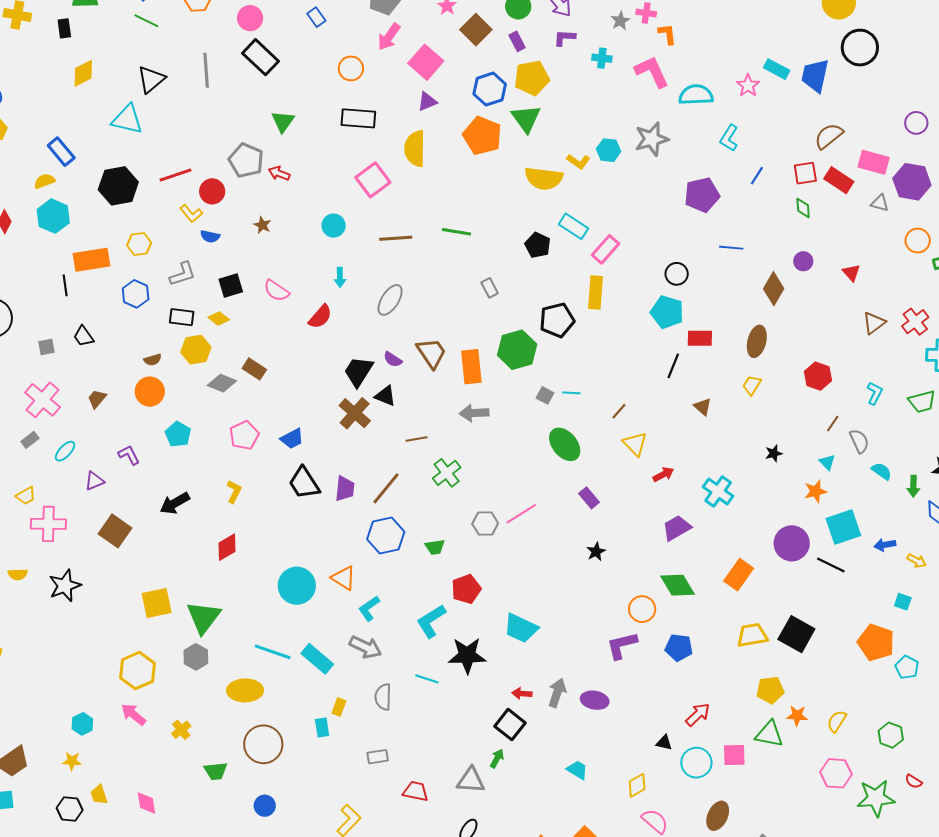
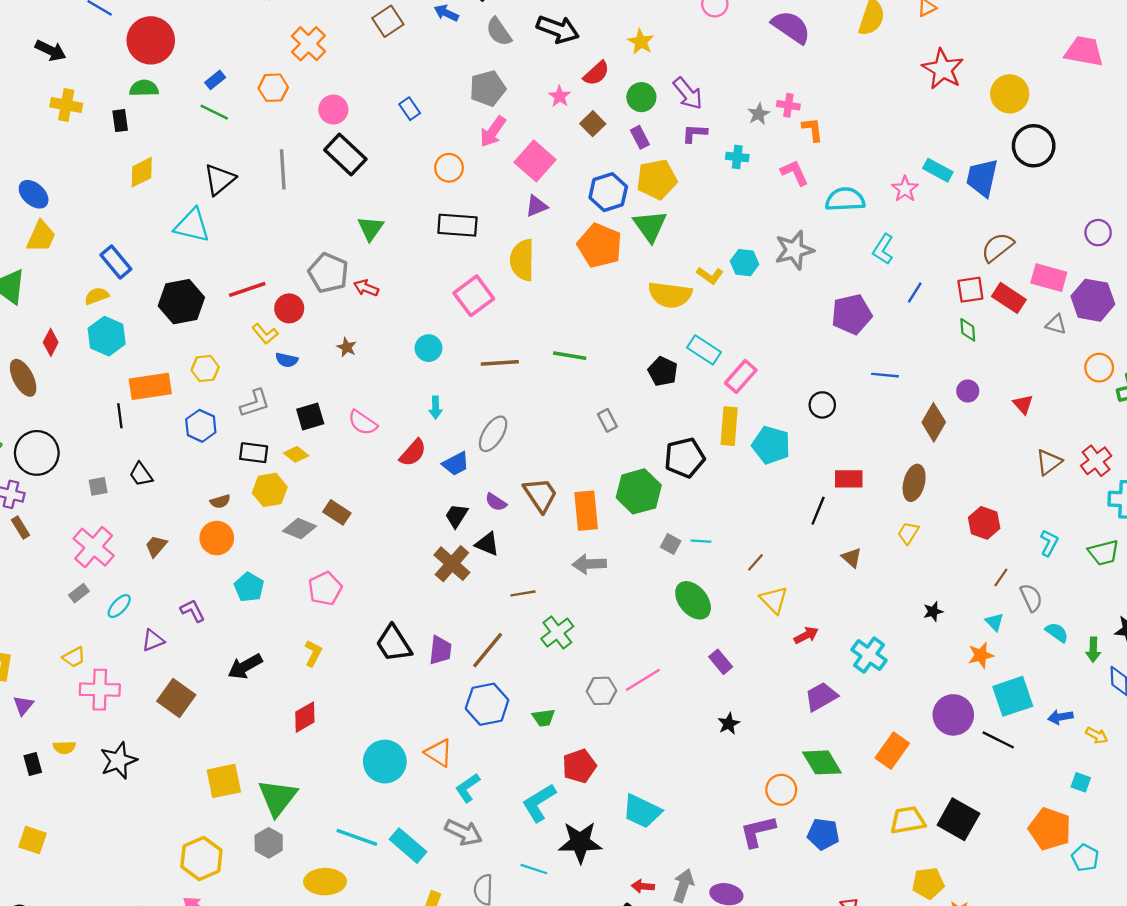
brown square: (476, 30) -> (593, 124), size x0.7
pink L-shape: (652, 72) -> (795, 173), size x0.7
cyan pentagon: (667, 312) -> (771, 445), moved
black trapezoid: (358, 371) -> (456, 516), size x0.7
blue trapezoid: (292, 439) -> (456, 464), moved

